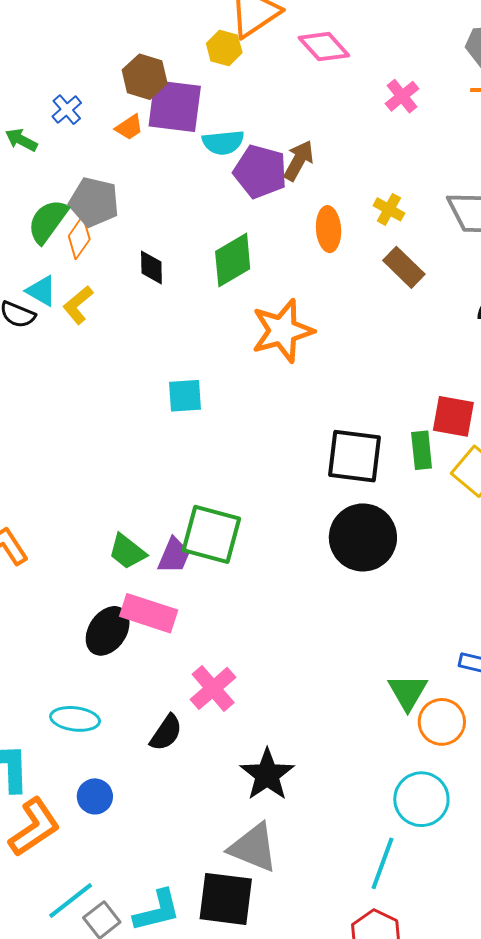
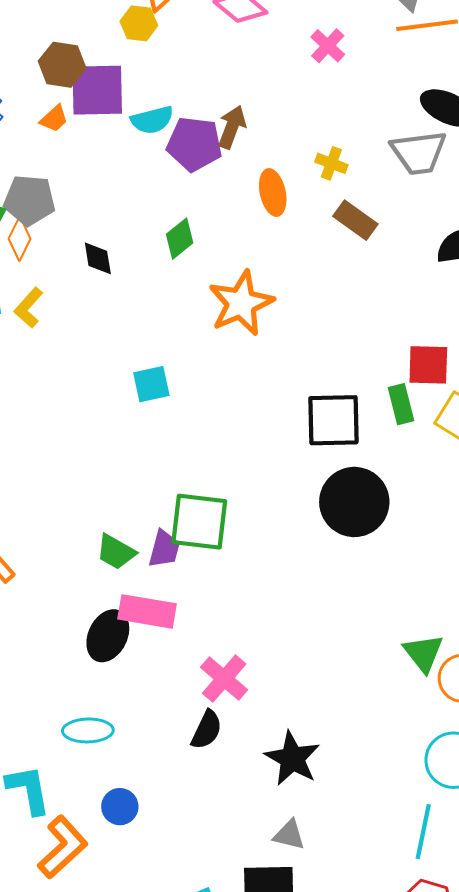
green diamond: (233, 260) -> (180, 239), size x0.7
black semicircle: (166, 733) -> (207, 730), moved
gray triangle: (253, 848) -> (289, 835), size x0.6

